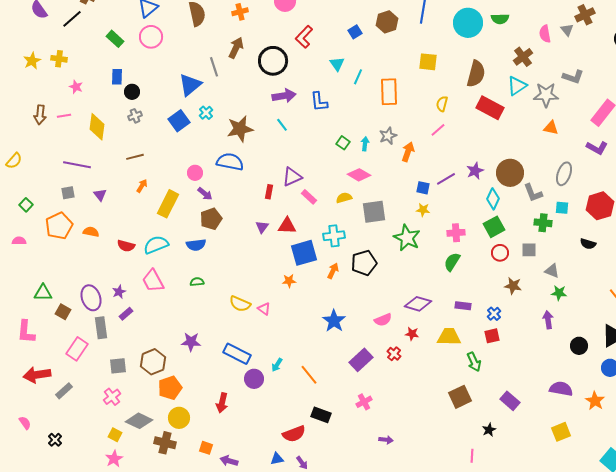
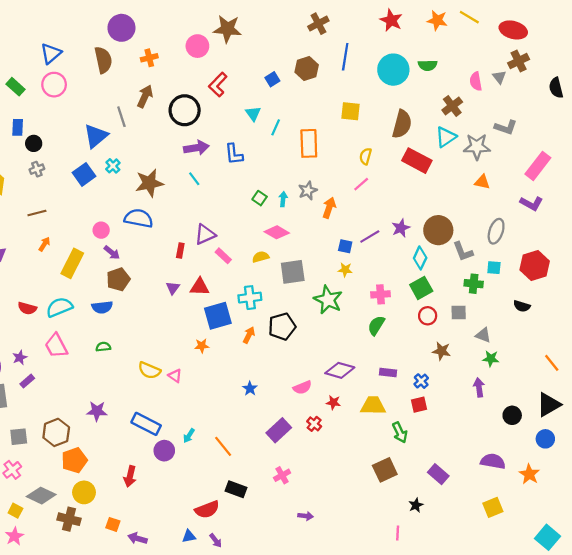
blue star: (334, 321) -> (250, 389), size x0.6

